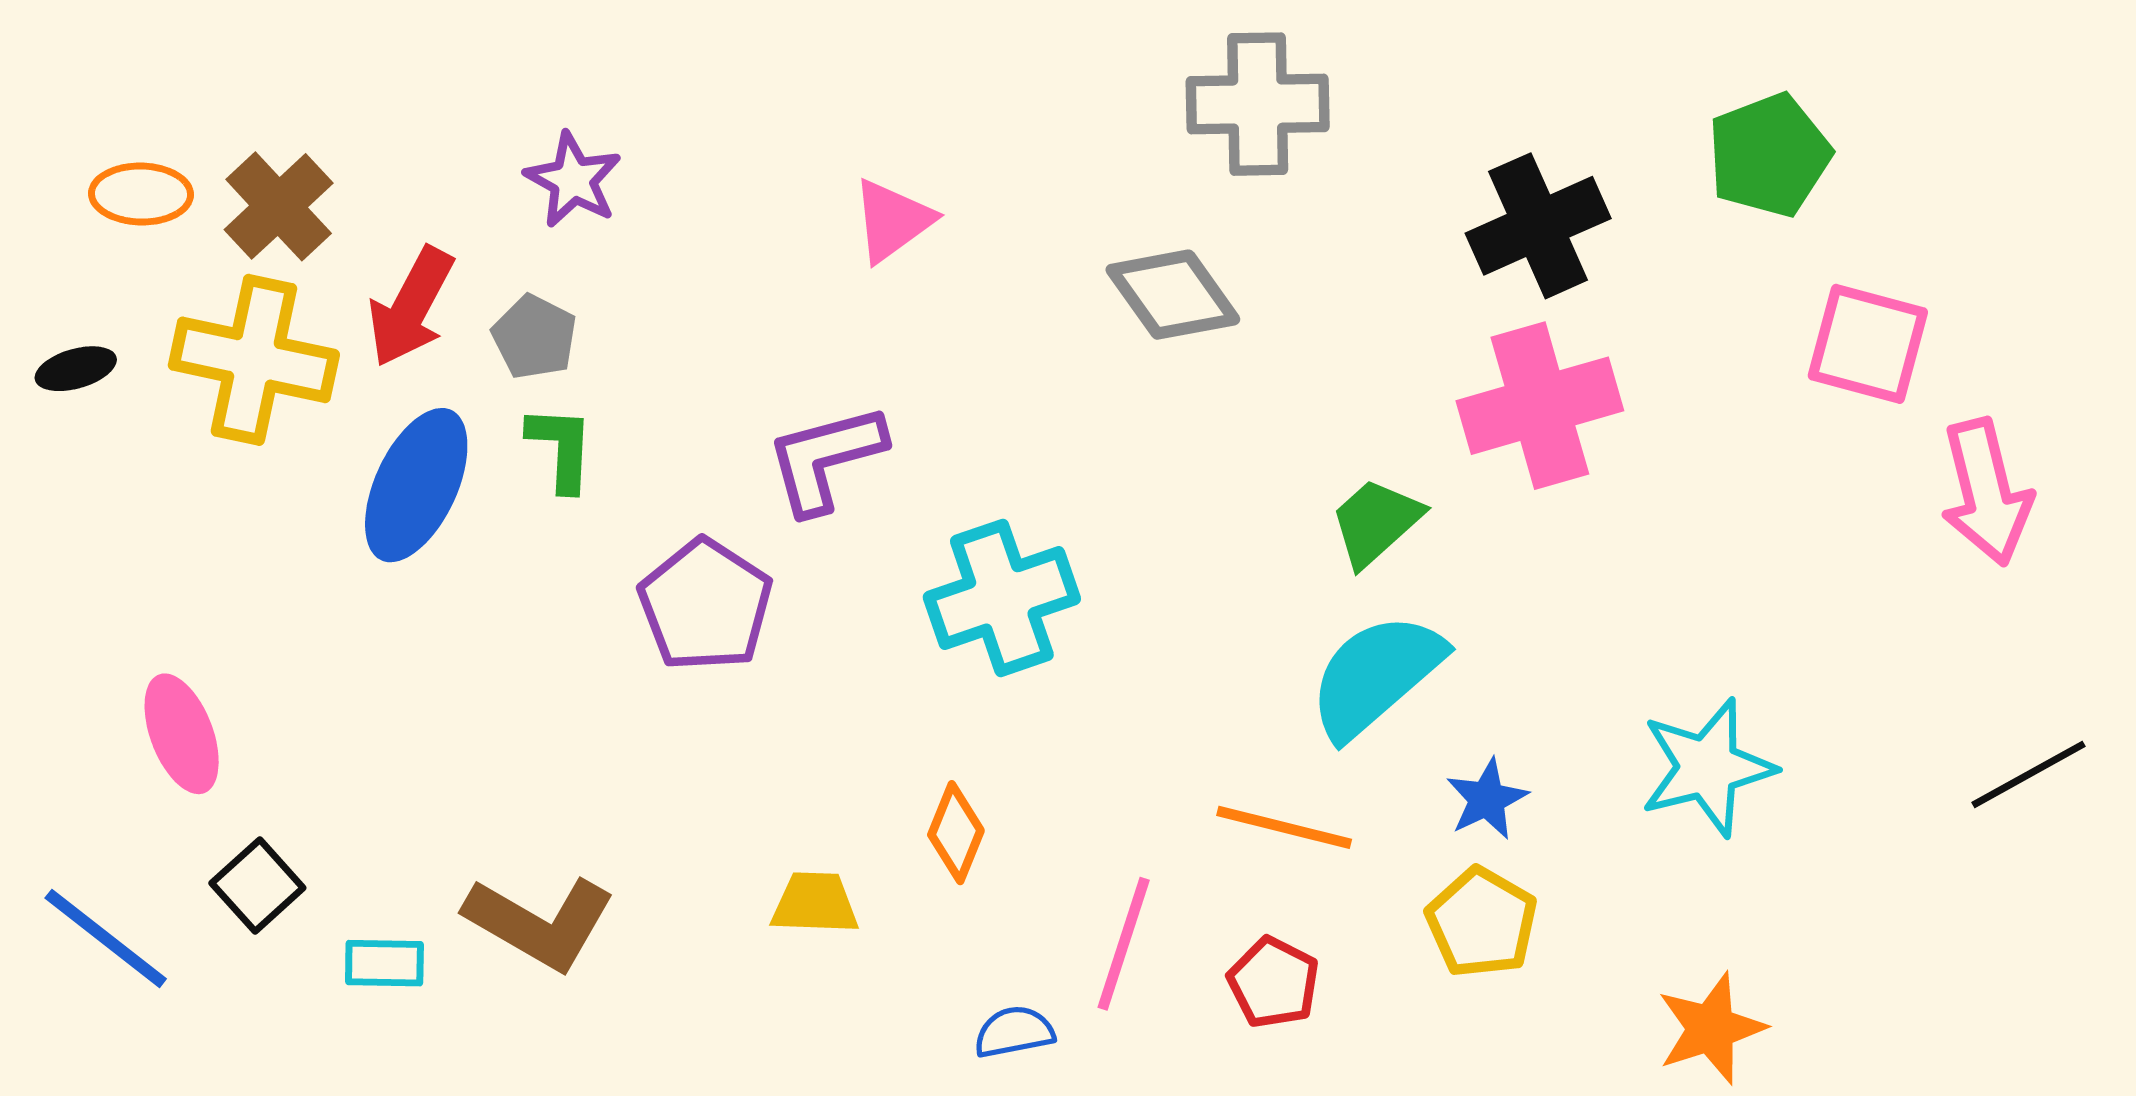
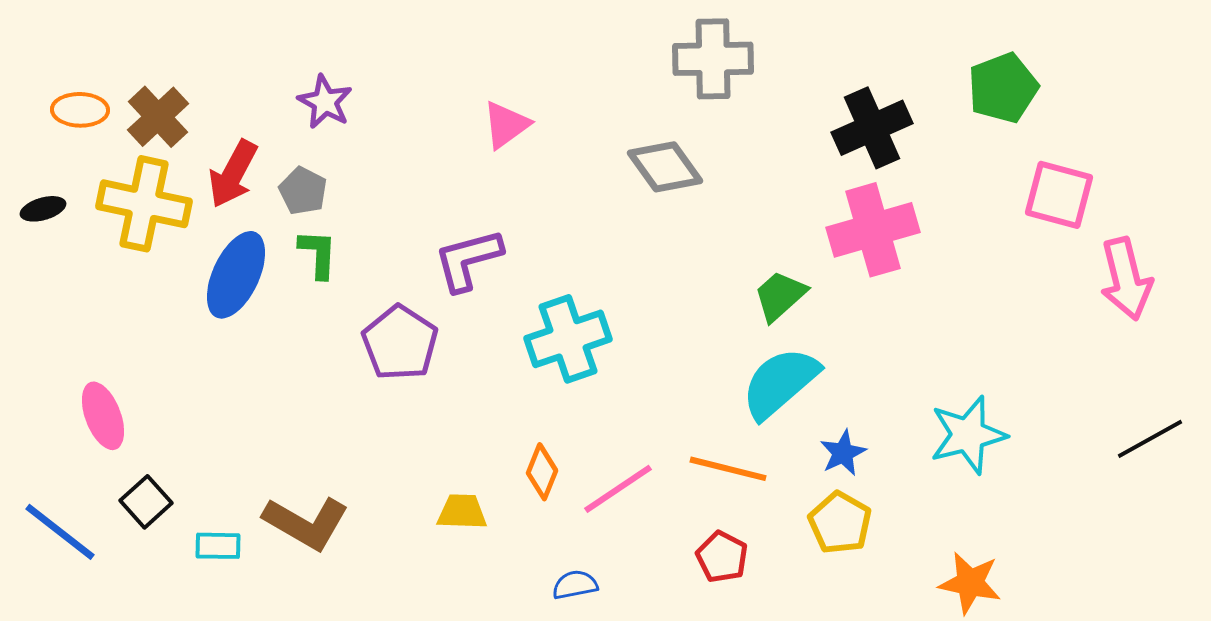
pink line: (1124, 944) -> (618, 489), moved, turned 38
orange star: (1711, 1028) -> (970, 583), turned 30

